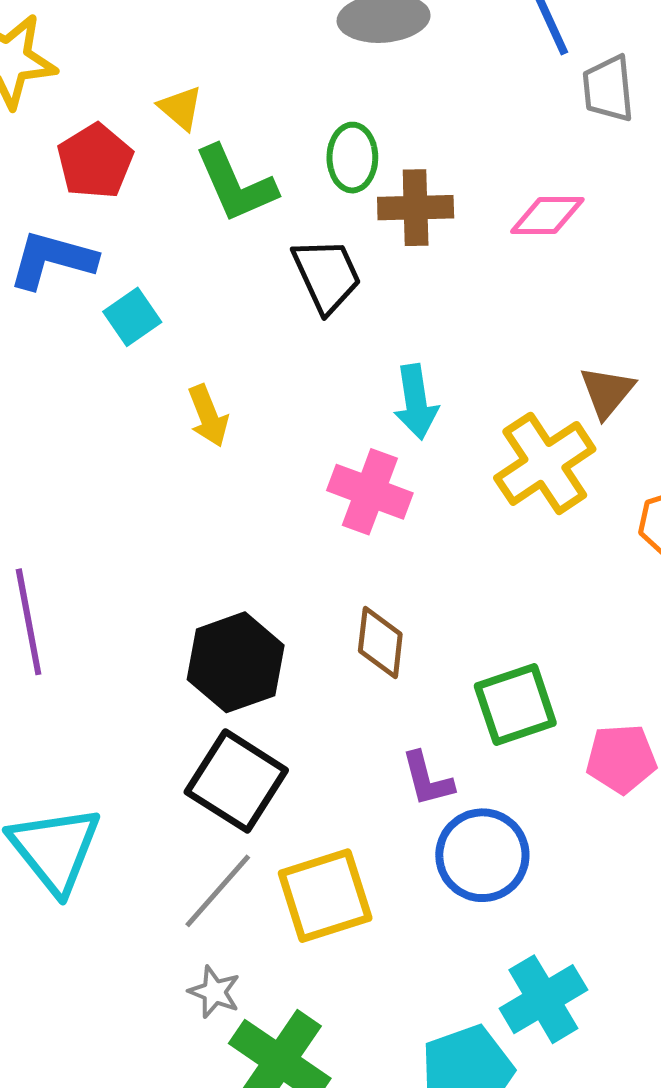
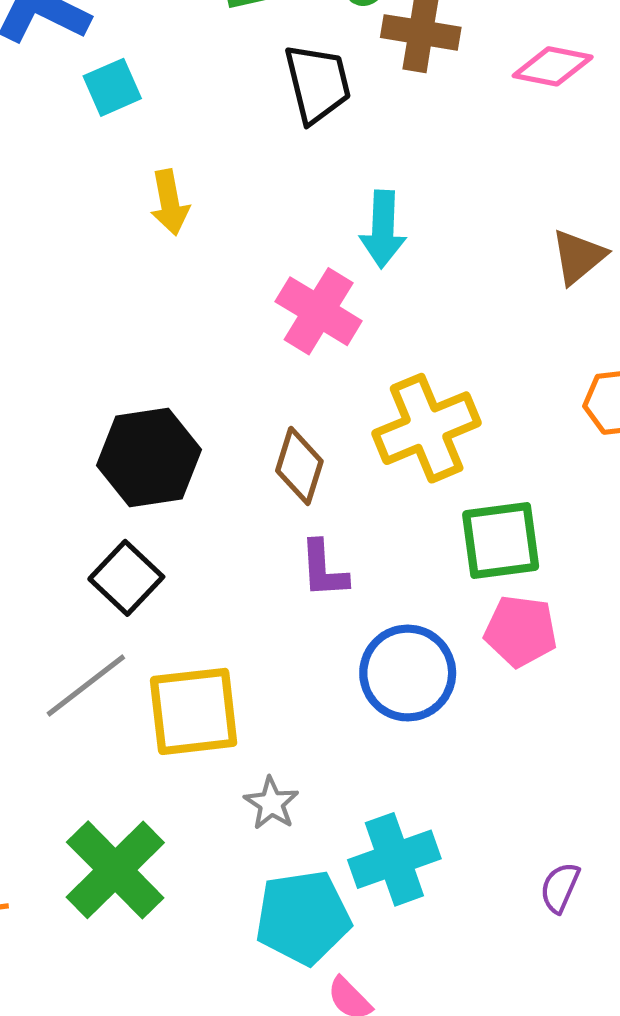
yellow cross: (545, 463) -> (427, 428), moved
green square: (515, 704) -> (501, 540), moved
purple L-shape: (427, 779) -> (324, 569), moved
black square: (236, 781) -> (126, 578), size x0.7
blue circle: (482, 855) -> (408, 673), moved
gray star: (214, 992) -> (271, 803), moved

